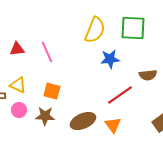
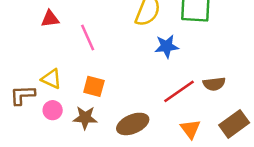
red triangle: (17, 49) -> (50, 19), moved
brown semicircle: (148, 75) -> (214, 84), moved
orange triangle: (113, 125) -> (190, 129), moved

